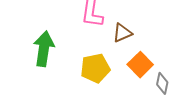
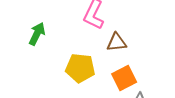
green arrow: (44, 49) -> (37, 34), size x0.7

